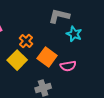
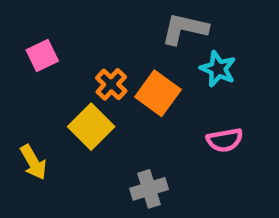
orange square: (47, 57) -> (158, 93), moved
pink semicircle: (68, 66) -> (225, 140), moved

